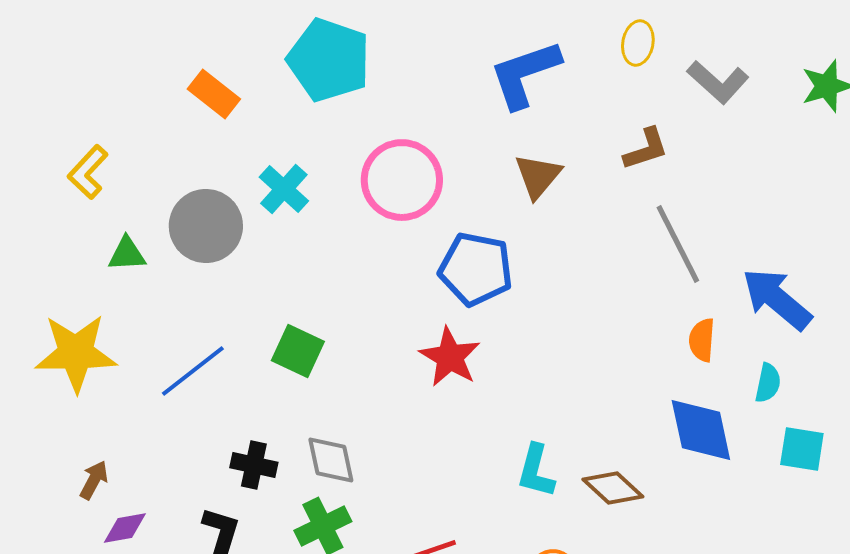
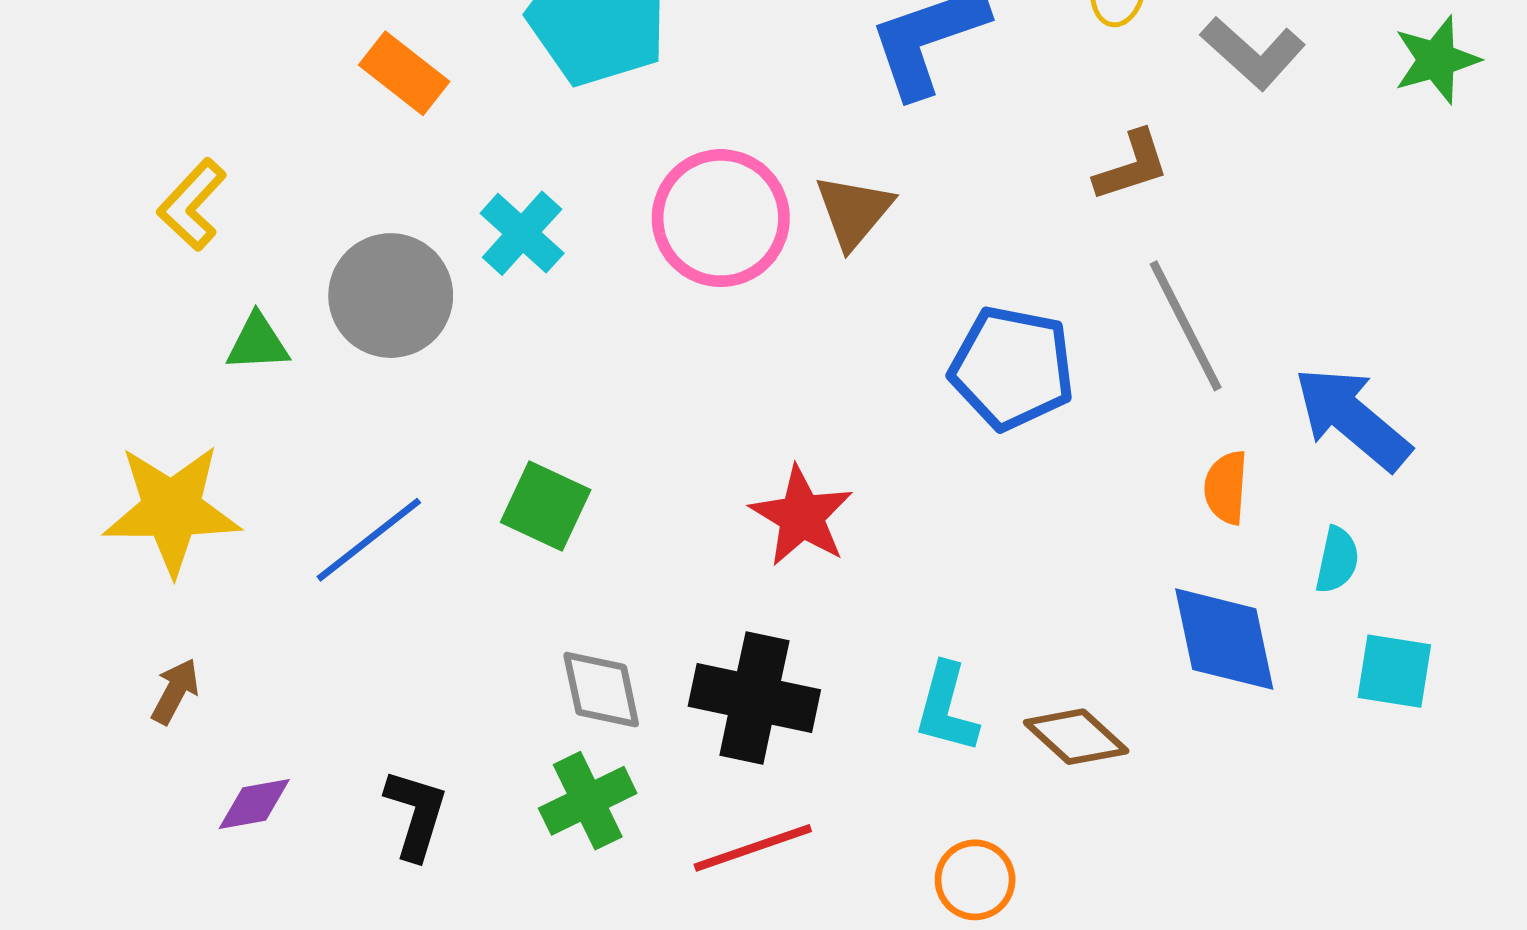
brown triangle: (538, 176) -> (854, 211), moved
blue pentagon: (476, 269) -> (1012, 368), moved
black cross: (254, 465) -> (754, 698), moved, size x1.6
brown arrow: (94, 480) -> (175, 691), moved

